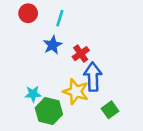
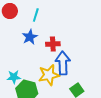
red cross: (81, 54) -> (53, 44), turned 32
yellow star: (76, 91) -> (49, 75), turned -30

